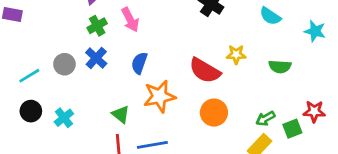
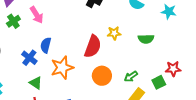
blue cross: (96, 58) -> (29, 58), moved
red semicircle: (205, 71) -> (93, 46), turned -95
green arrow: (265, 118) -> (131, 77), moved

